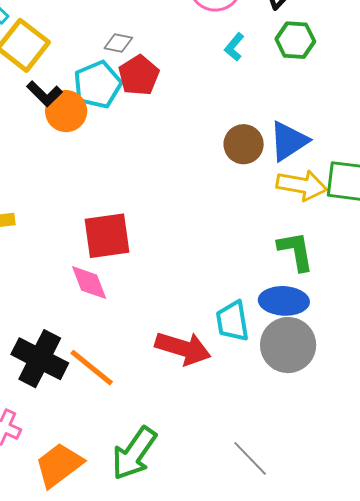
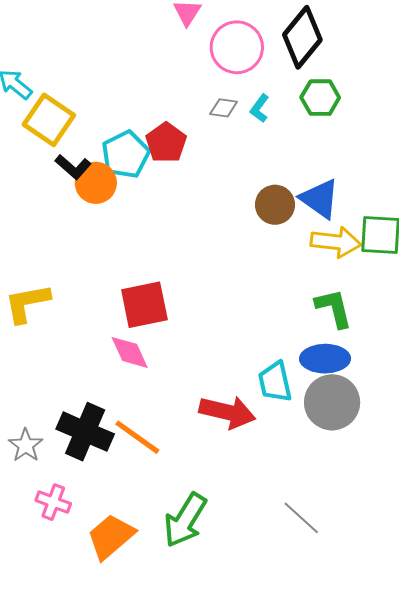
gray diamond: (118, 43) -> (224, 108), moved
blue triangle: (289, 141) -> (320, 199), turned -48

